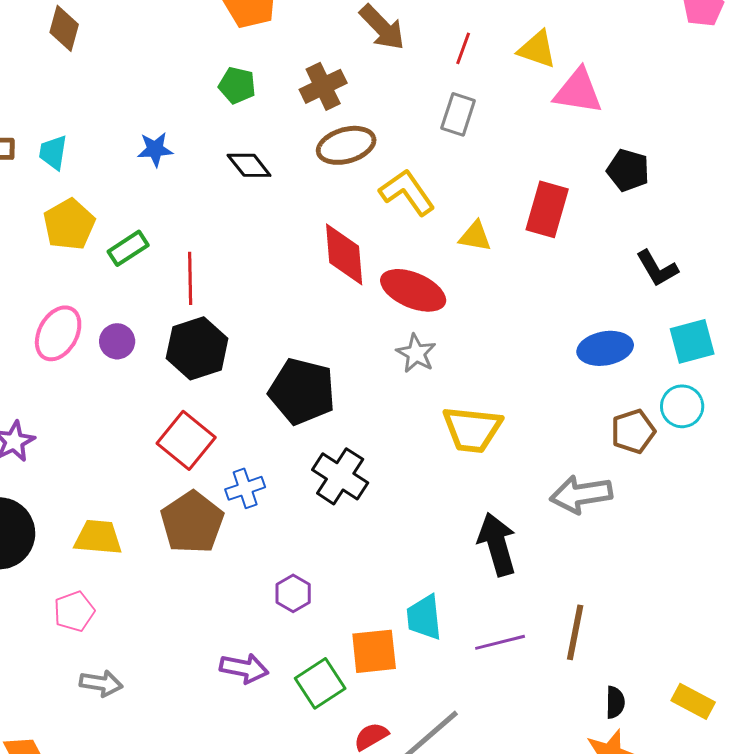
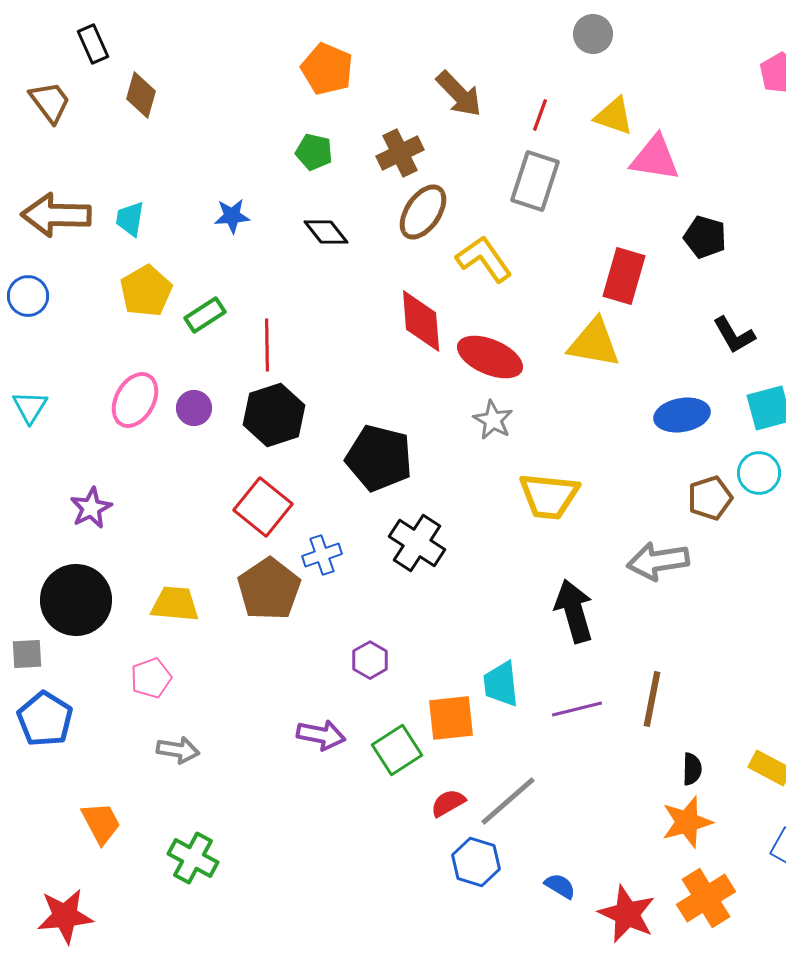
gray rectangle: (458, 114) -> (535, 181), size x1.4
brown ellipse: (346, 145) -> (423, 212), turned -40
yellow triangle: (475, 236) -> (594, 343), moved, size x1.6

